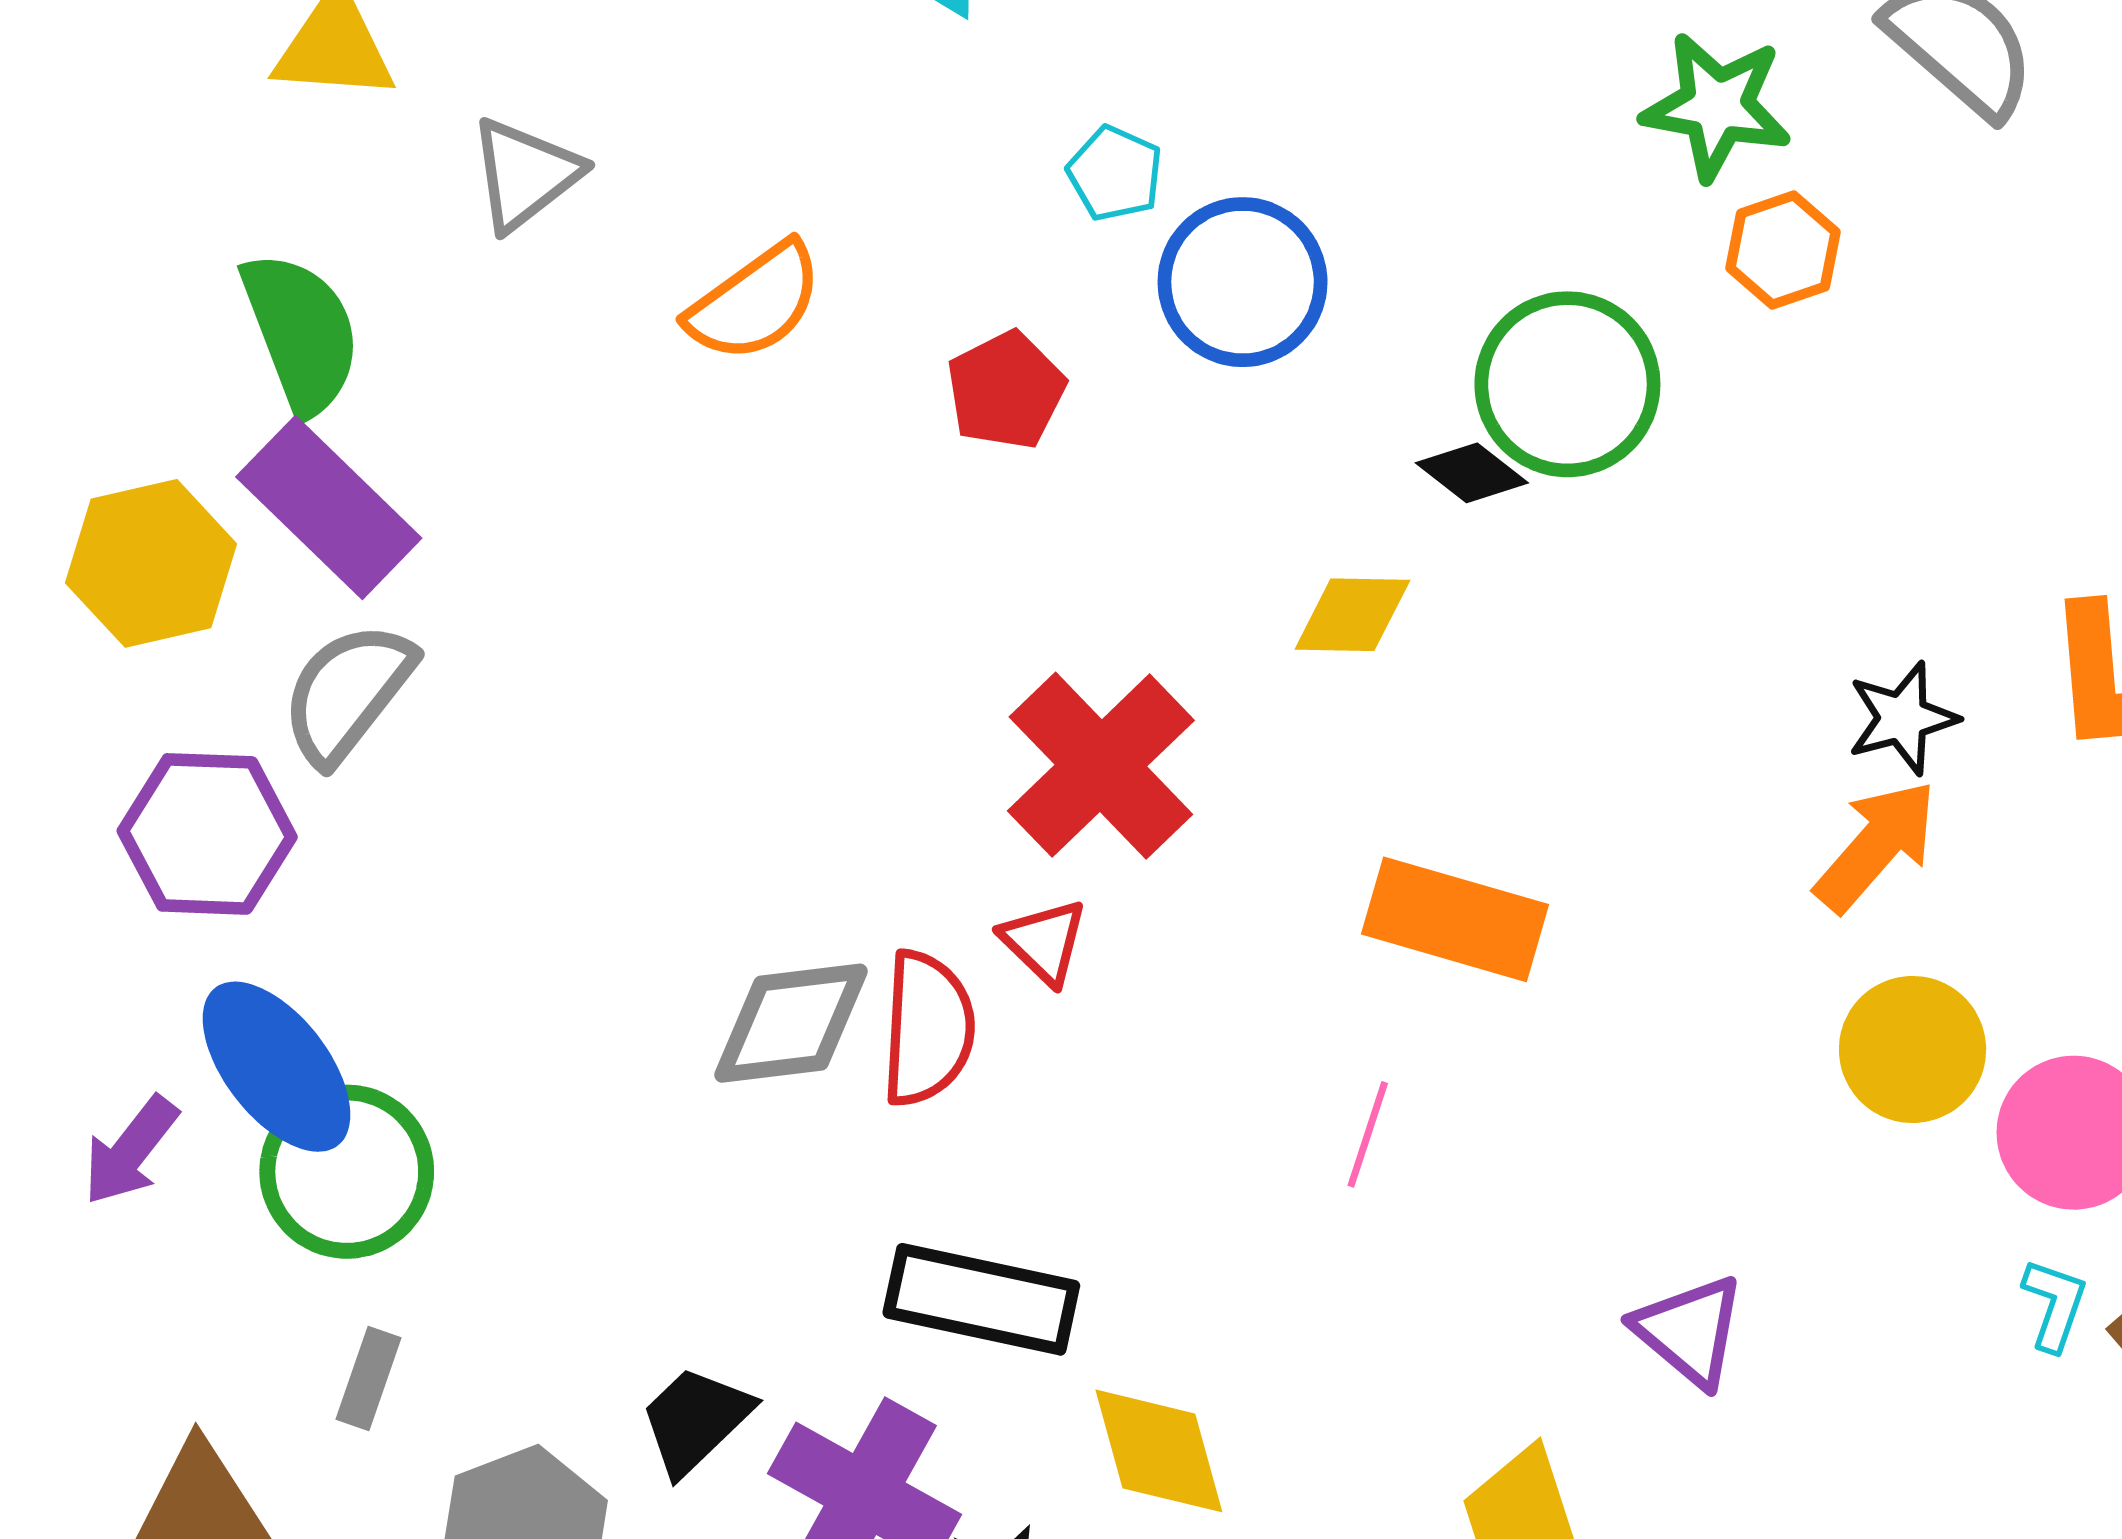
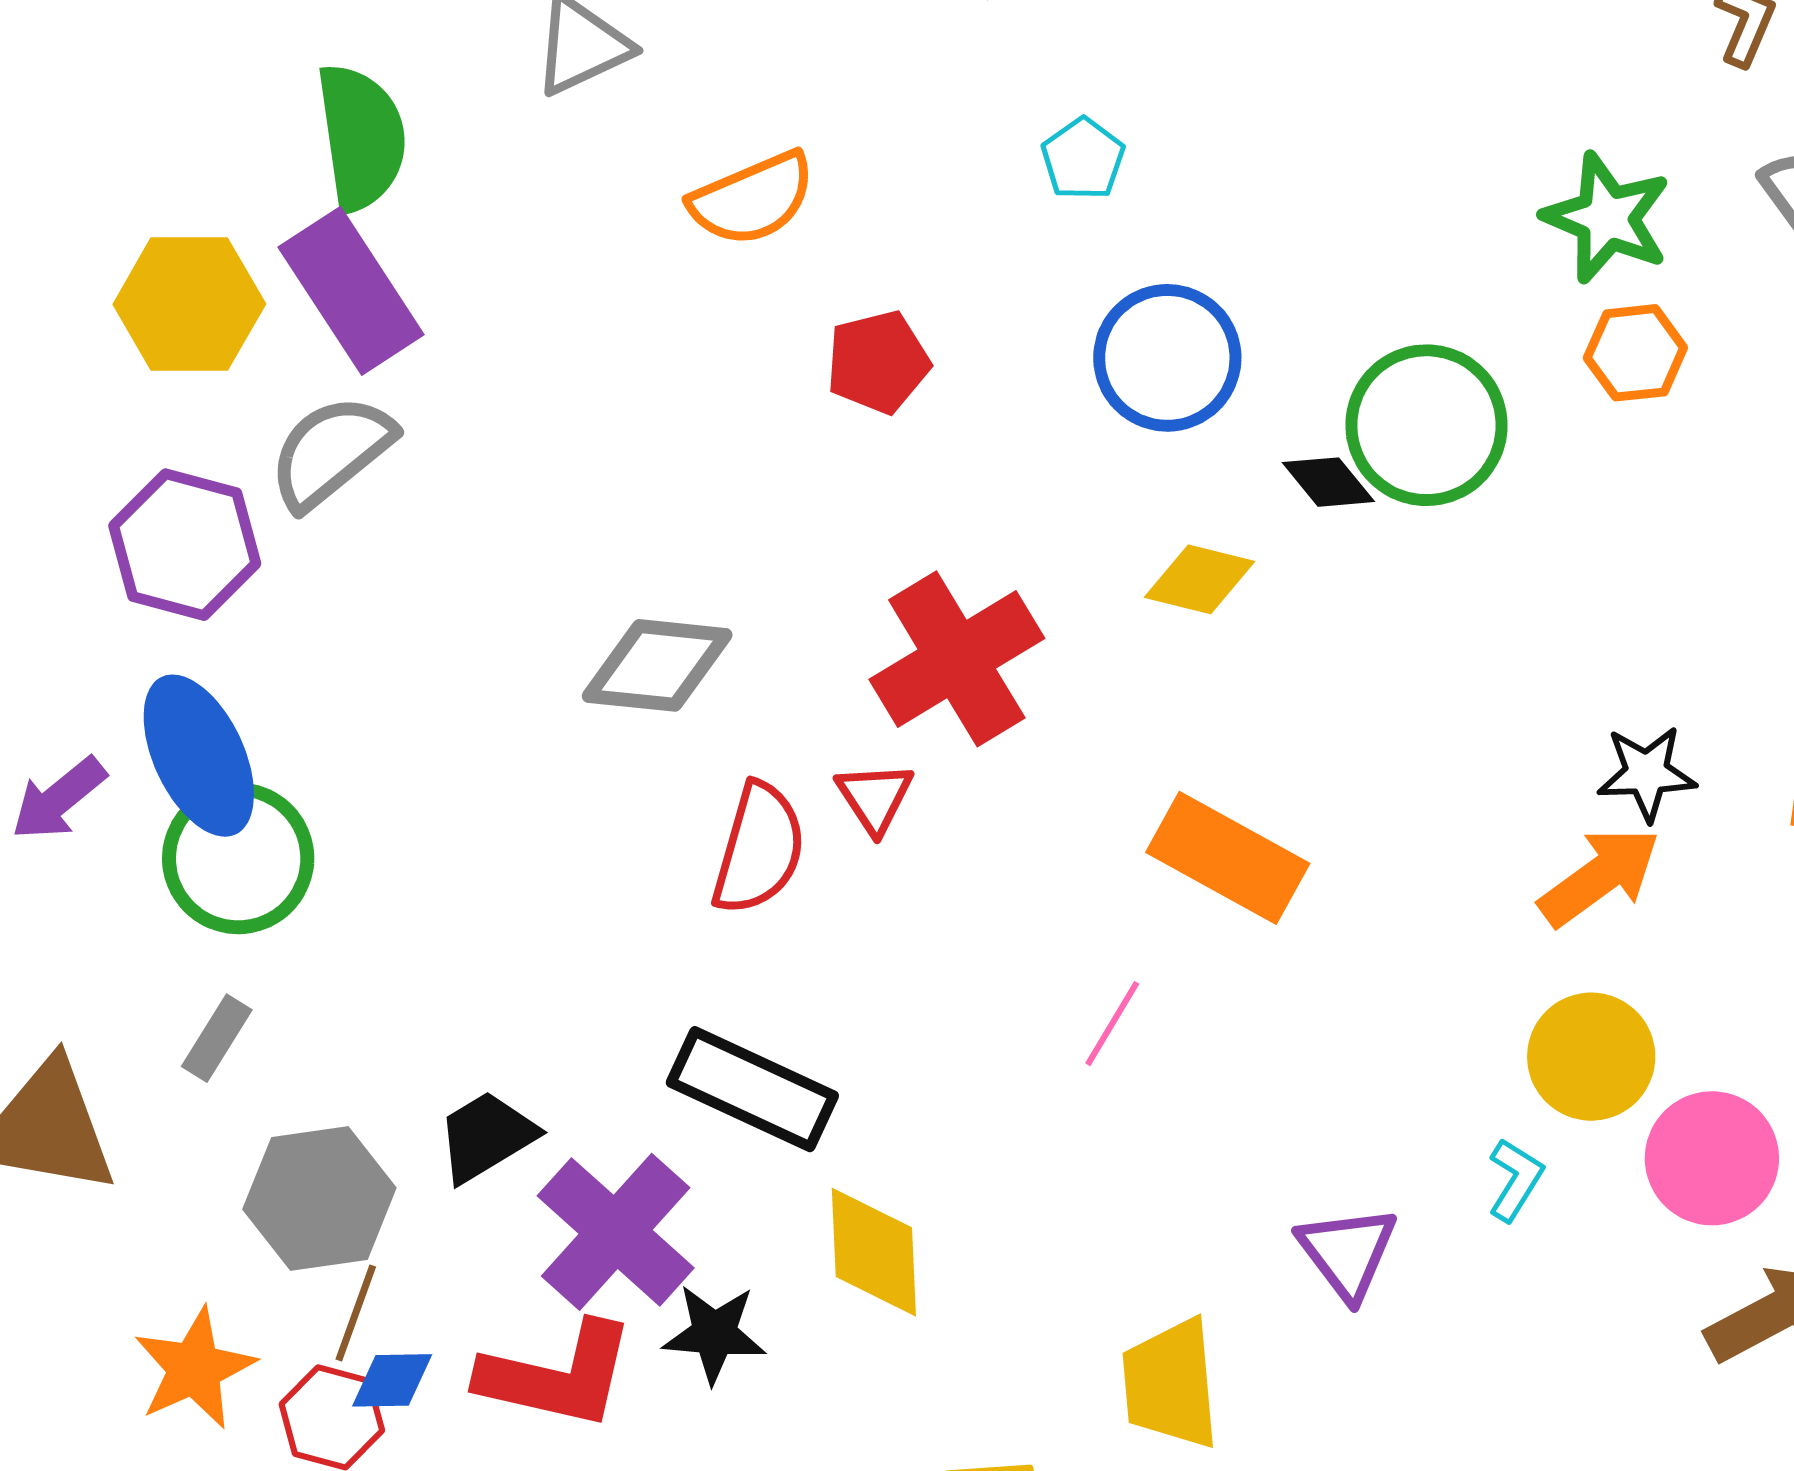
blue circle: (1243, 282) -> (1167, 358), moved
red pentagon: (1006, 390) -> (878, 362), moved
gray diamond: (791, 1023) -> (657, 665), moved
cyan L-shape: (2055, 1305) -> (1515, 1180), moved

